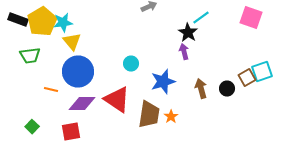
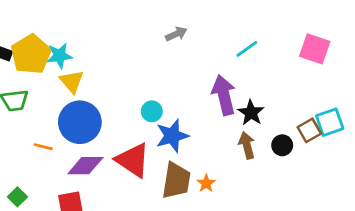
black star: (188, 32) -> (251, 113), moved
purple arrow: (184, 52) -> (224, 95), size x1.8
blue star: (163, 82) -> (172, 136), moved

